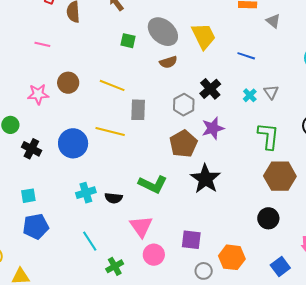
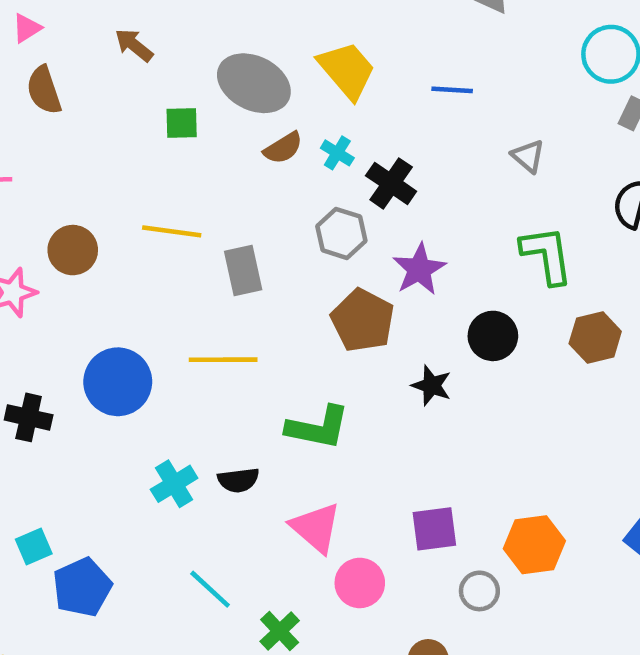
cyan cross: (250, 95) -> (337, 153), moved
yellow line: (110, 131) -> (223, 360), moved
brown hexagon: (280, 176) -> (595, 338), size x0.7
black star: (205, 179) -> (432, 386), size x0.6
cyan square: (28, 196) -> (34, 546), moved
black circle: (268, 218) -> (493, 336), moved

